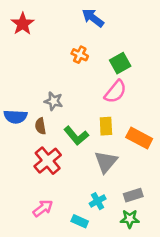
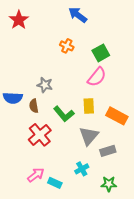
gray rectangle: (133, 195) -> (108, 151), moved
cyan rectangle: (80, 221) -> (55, 183), moved

